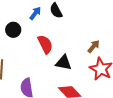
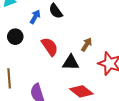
brown arrow: (94, 46) -> (87, 45), moved

